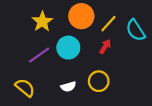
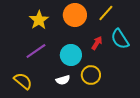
yellow line: (108, 24) -> (106, 13), moved
cyan semicircle: (136, 30) -> (120, 39), moved
cyan circle: (68, 48) -> (71, 55), moved

